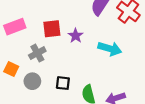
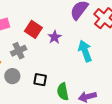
red square: (52, 29) -> (33, 29), turned 36
cyan arrow: (110, 49) -> (85, 51), turned -130

